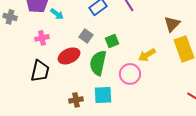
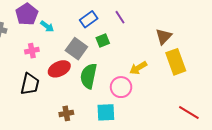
gray square: (86, 36) -> (76, 49), size x1.5
green square: (112, 41) -> (103, 41), moved
cyan square: (103, 95) -> (106, 112), moved

